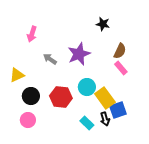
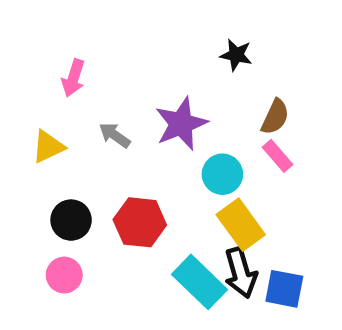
yellow triangle: (17, 75) -> (48, 147), moved
cyan circle: (87, 87) -> (222, 174), moved
blue square: (118, 110) -> (284, 289), moved, turned 30
black arrow: (105, 119) -> (241, 273), size x1.5
cyan rectangle: (87, 123) -> (199, 282), size x1.6

